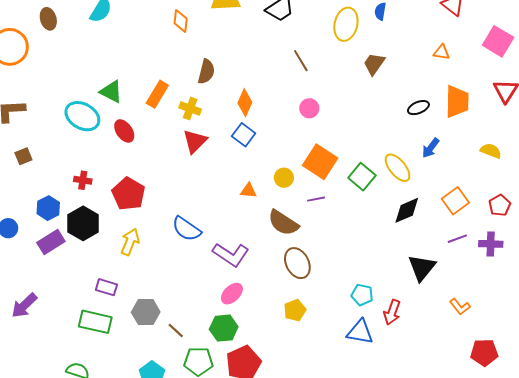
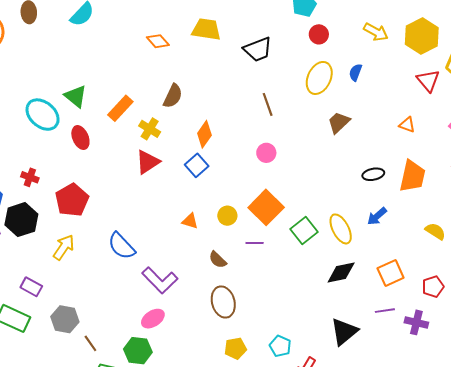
orange diamond: (181, 21) -> (158, 41), turned -60
brown semicircle: (283, 223) -> (218, 260), size x0.6
yellow pentagon: (295, 310) -> (235, 348), moved

